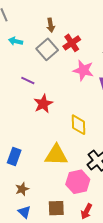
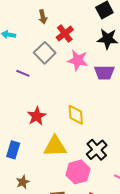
gray square: (47, 49) -> (45, 53), moved
red star: (43, 104) -> (37, 116), moved

